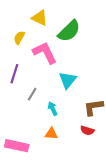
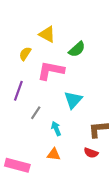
green semicircle: (69, 31) -> (77, 49), size x0.7
pink L-shape: (45, 53) -> (51, 71), turned -56

